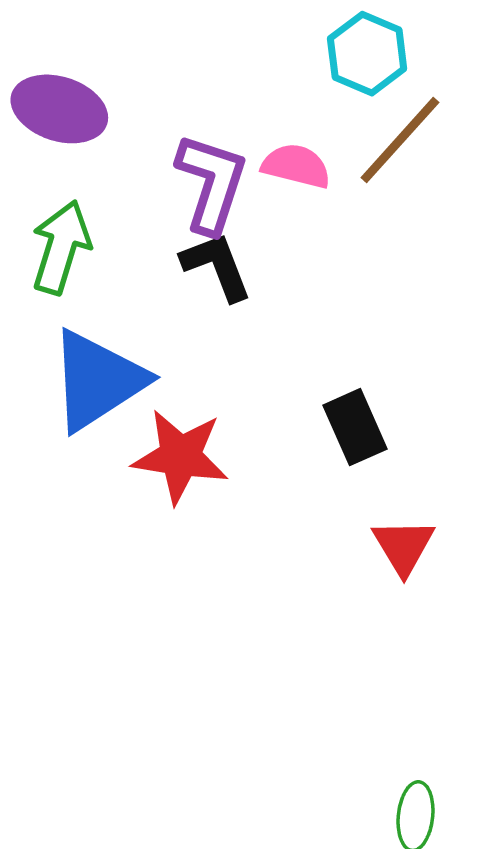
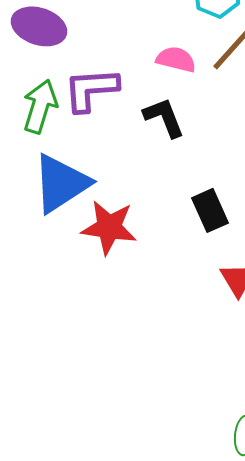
purple L-shape: (211, 183) -> (91, 89), moved, turned -112
black L-shape: (217, 266) -> (164, 117), moved

